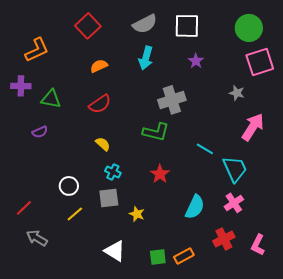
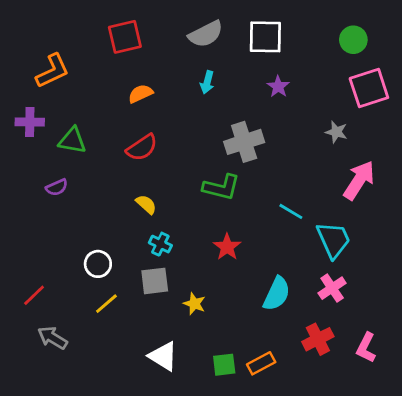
red square: (88, 26) -> (125, 37), turned 30
green circle: (249, 28) -> (353, 40), size x0.7
cyan arrow: (146, 58) -> (207, 82), size x0.7

